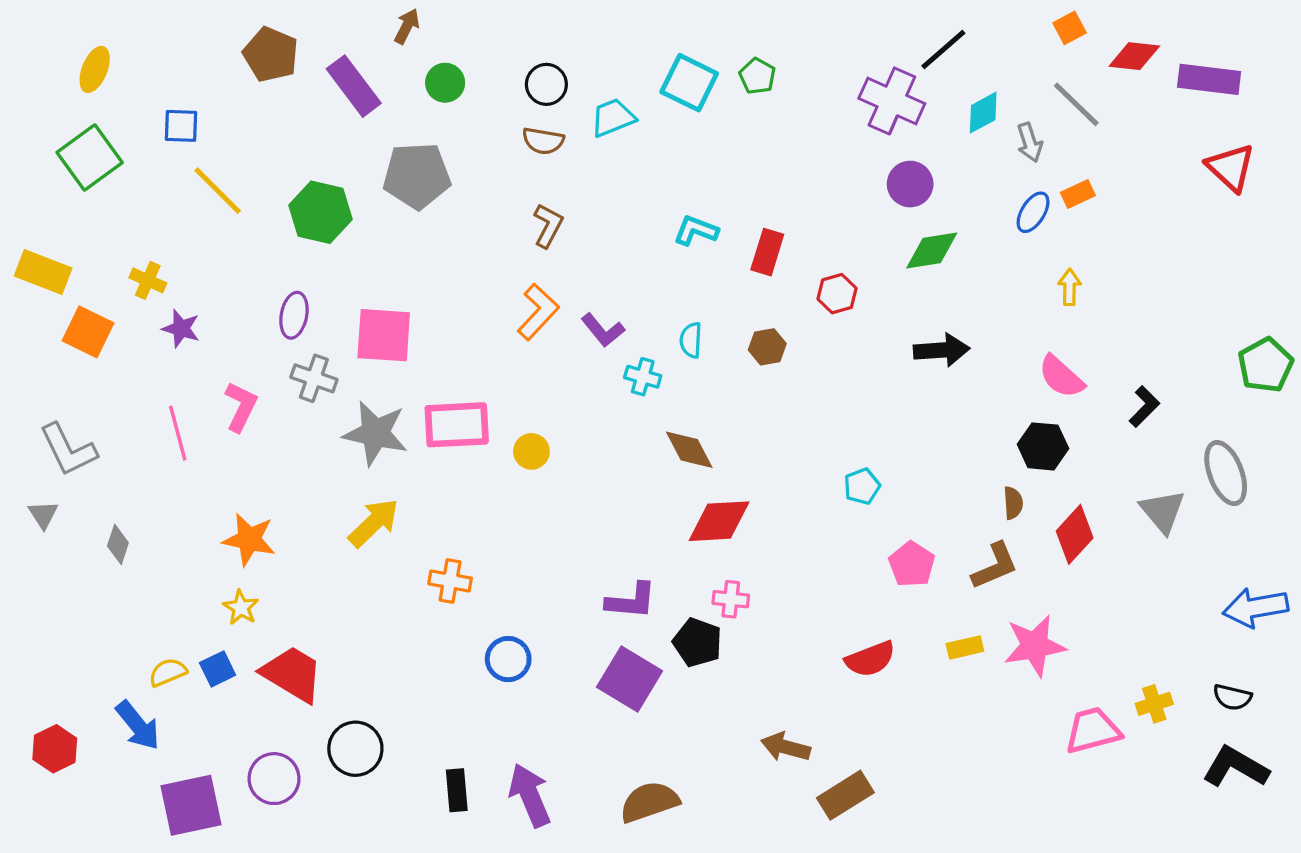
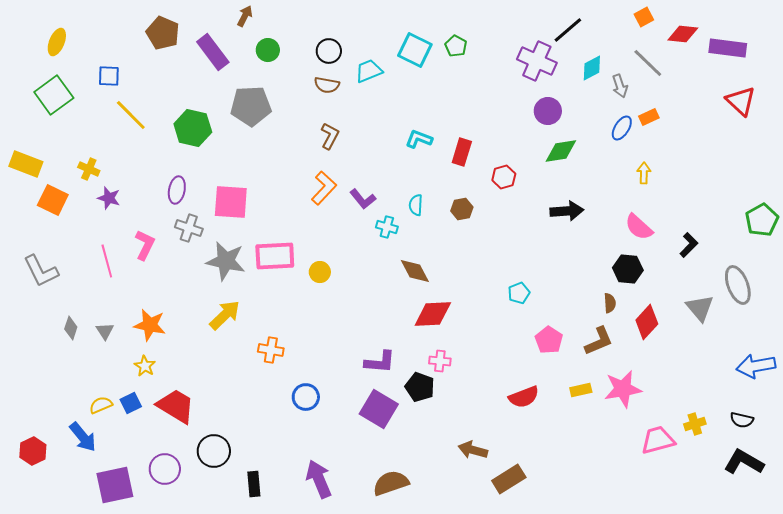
gray triangle: (43, 515) -> (105, 331), moved
black rectangle: (457, 790) -> (254, 484), moved

